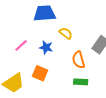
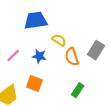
orange semicircle: (79, 60) -> (72, 57), moved
green rectangle: (81, 82) -> (78, 90), turned -56

